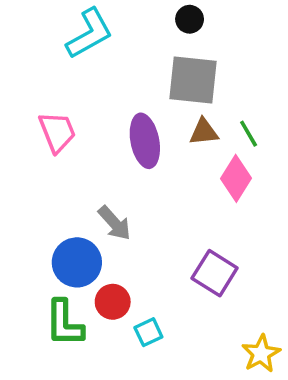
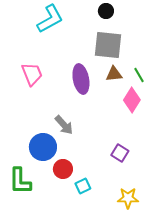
purple square: (215, 273) -> (120, 153), size x0.7
green L-shape: (64, 323) -> (20, 181), moved
yellow star: (261, 354) -> (128, 198), moved, turned 30

